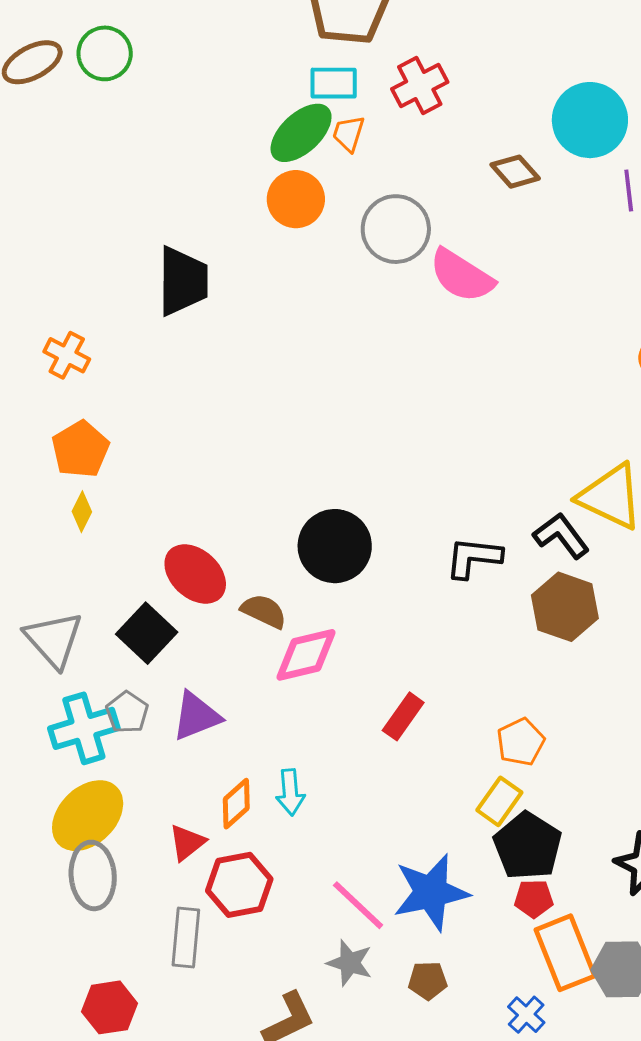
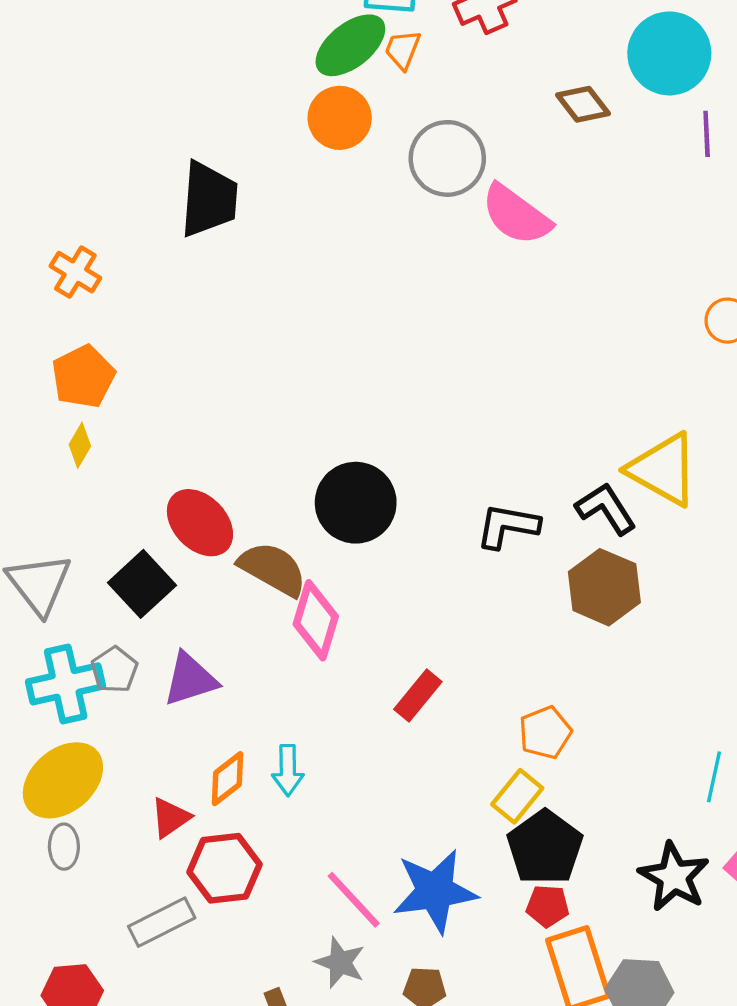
brown semicircle: (264, 611) -> (273, 569), size x1.4
pink diamond: (306, 655) -> (316, 620), turned -64
gray ellipse: (93, 875) -> (64, 847), size x0.6
gray rectangle: (186, 938) -> (162, 922), turned 54

